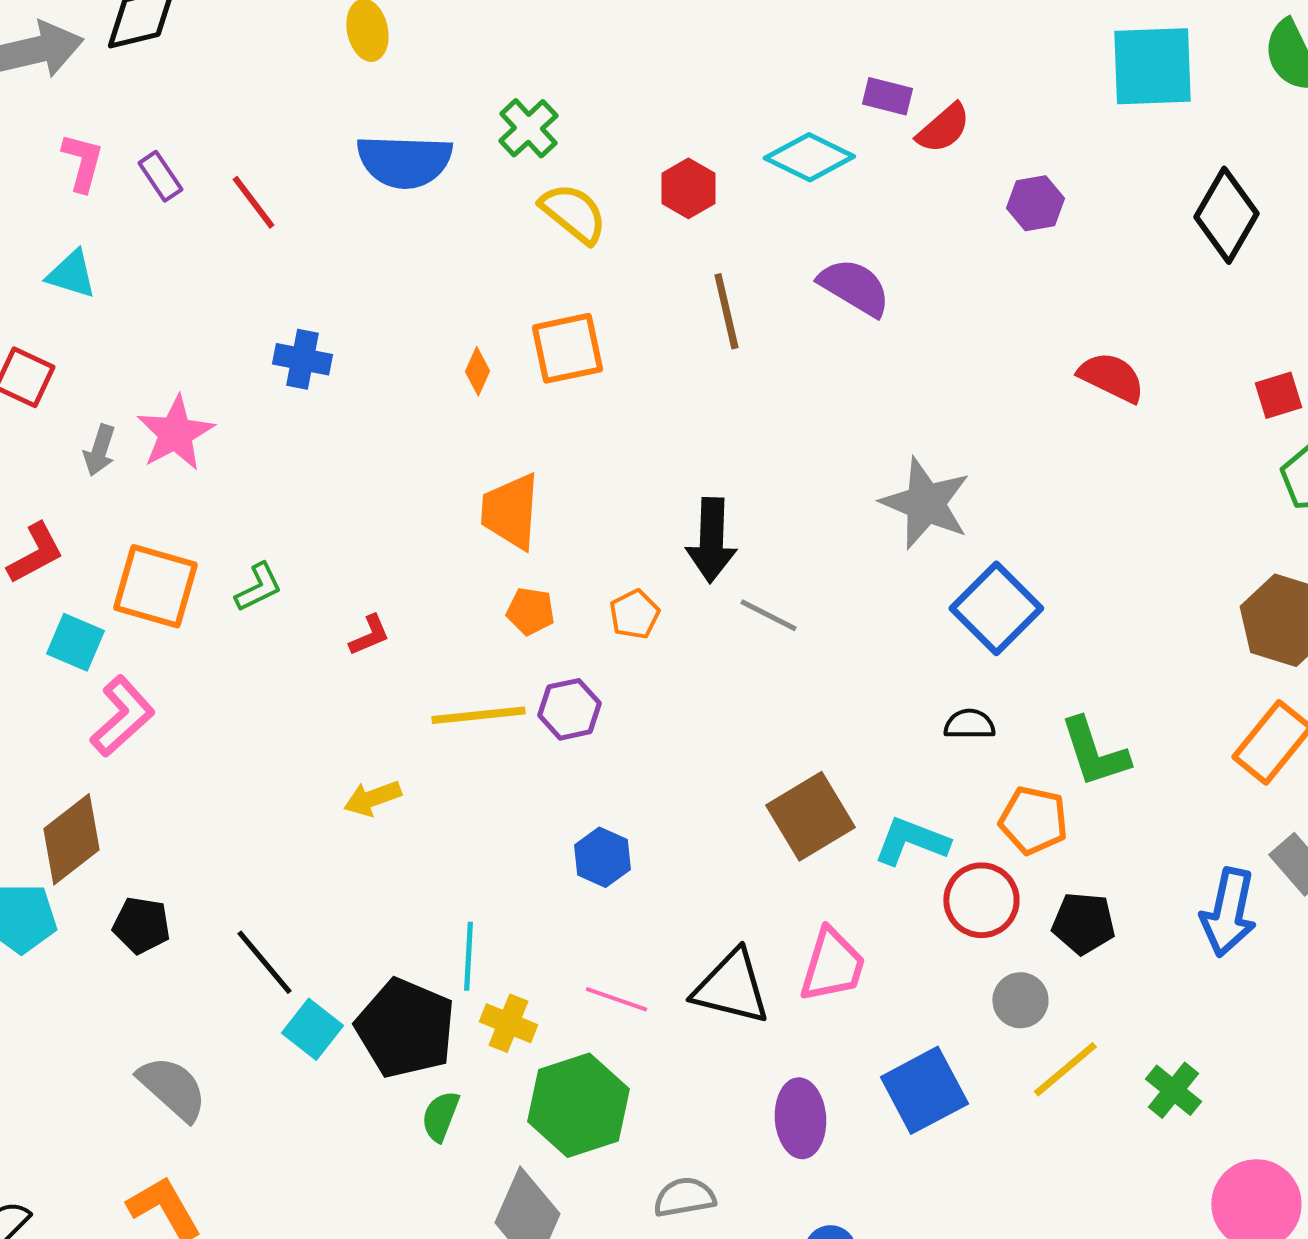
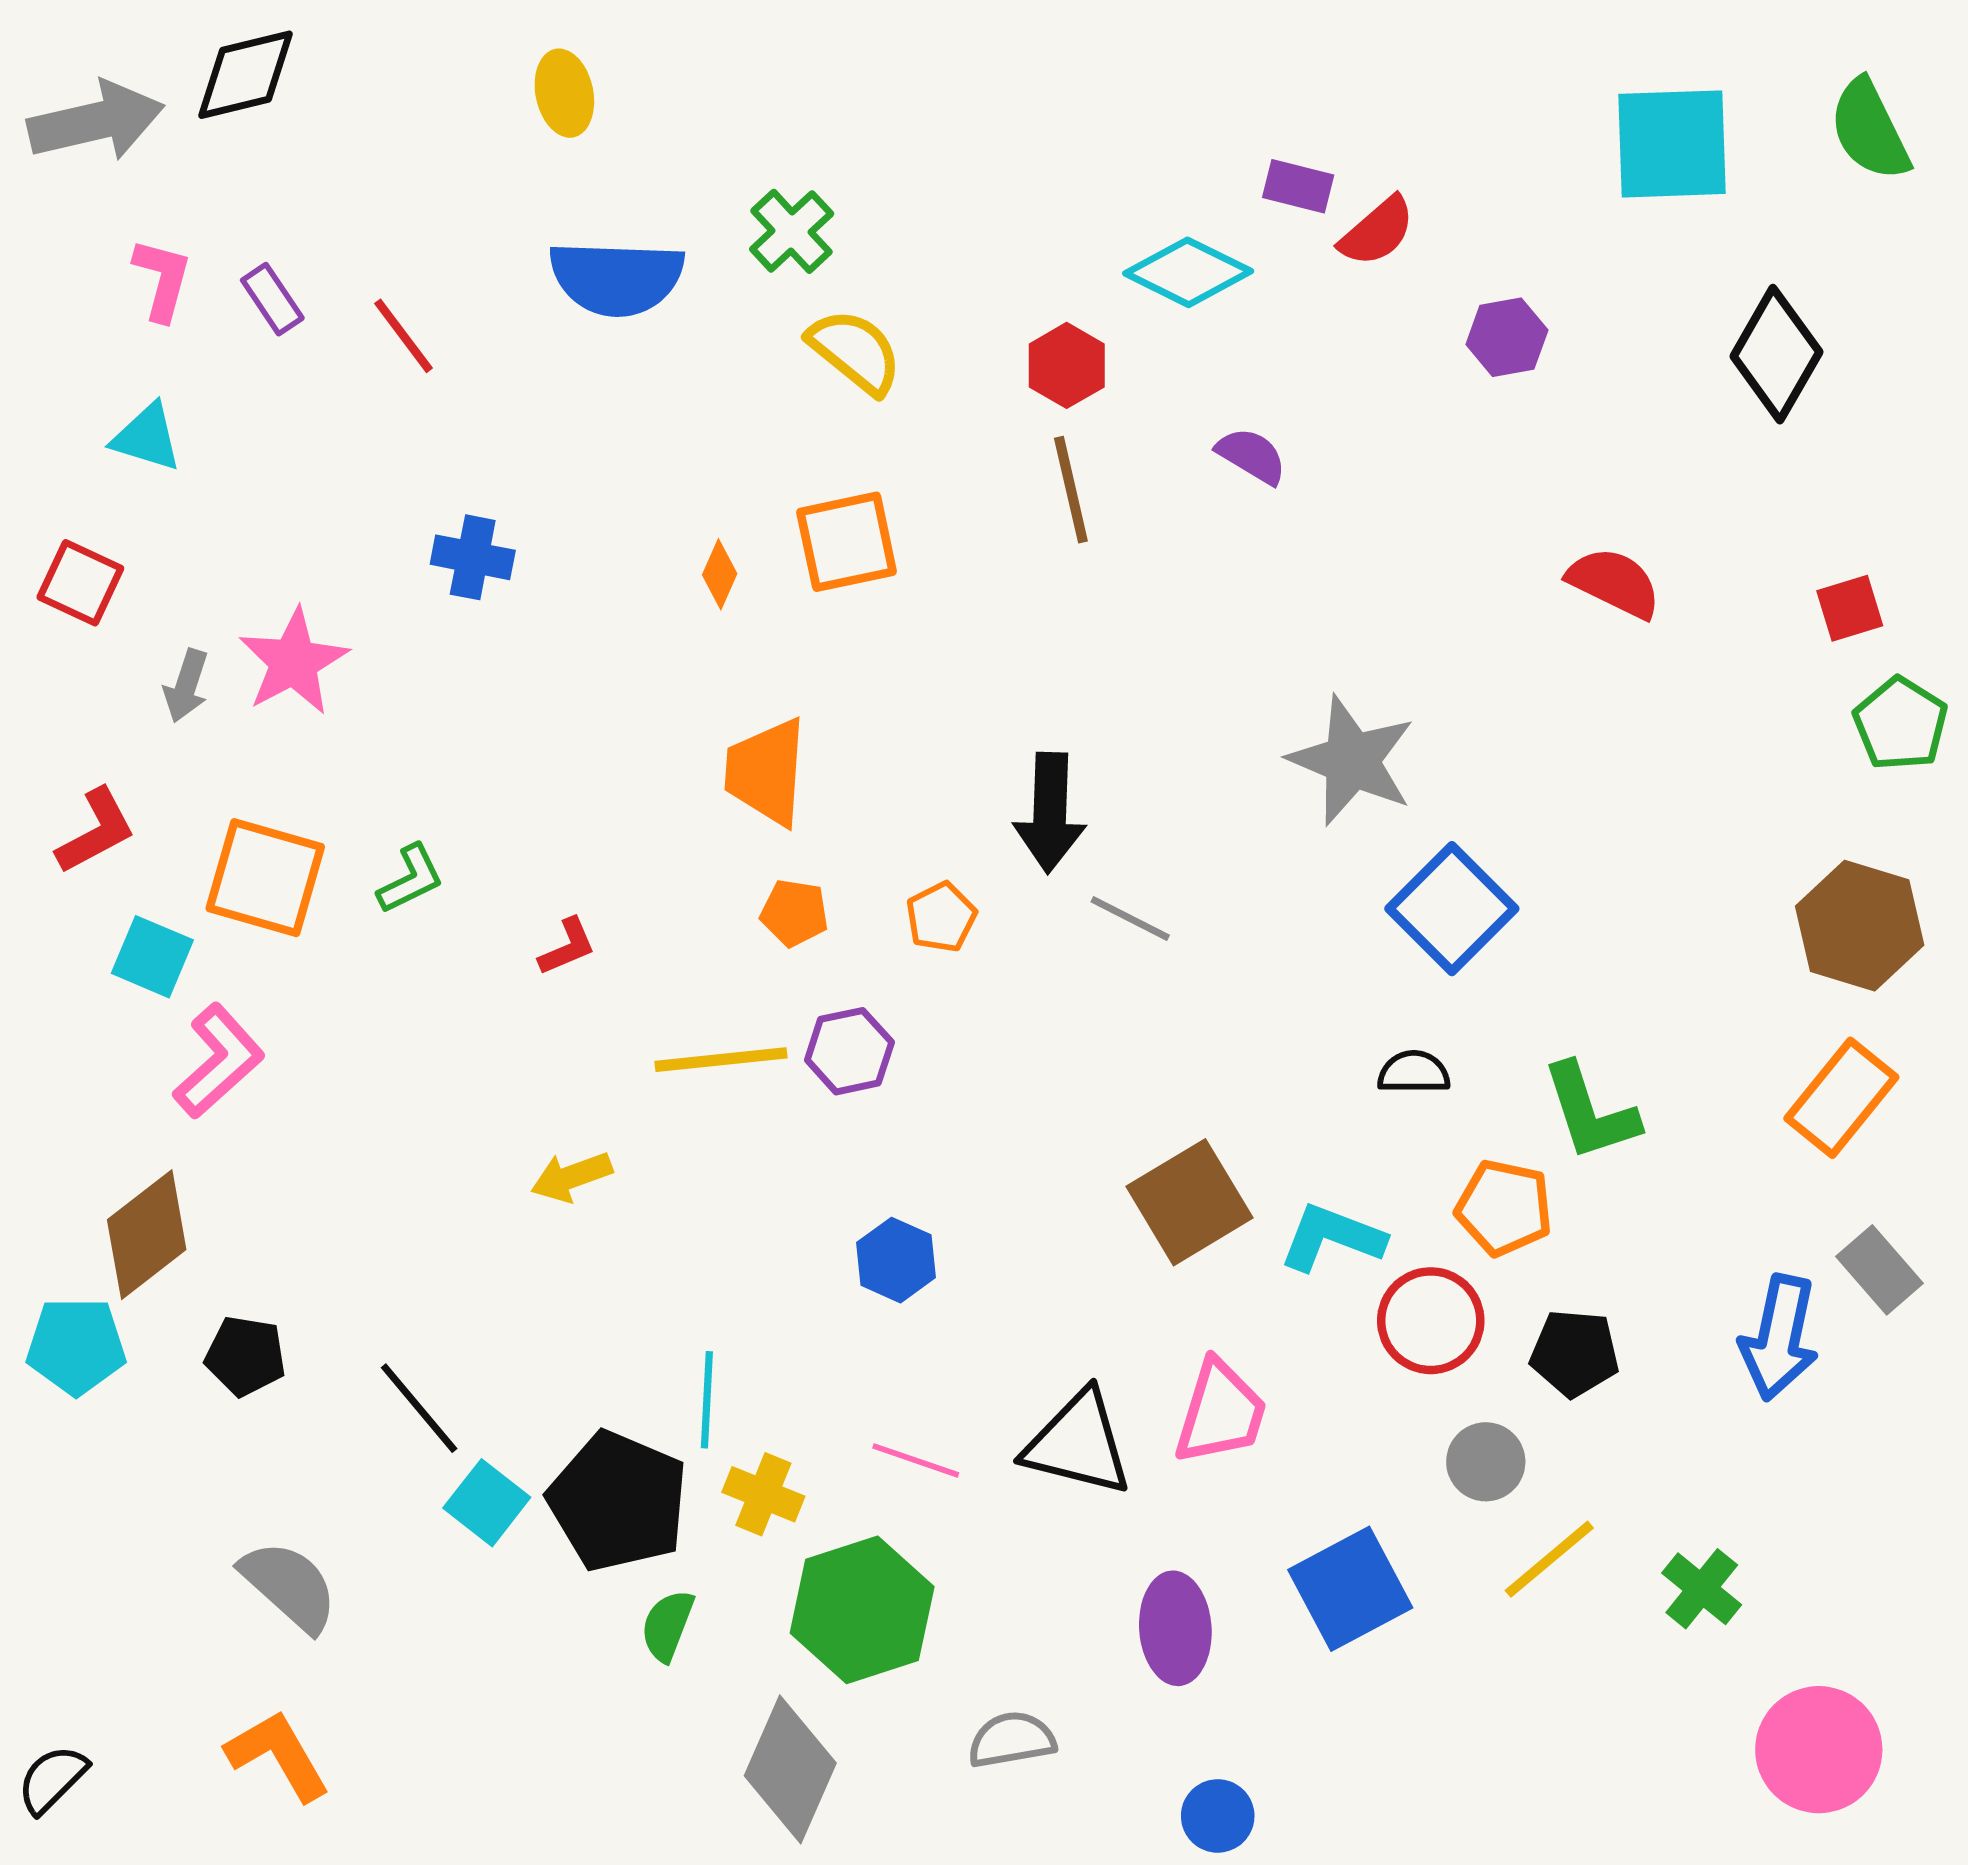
red hexagon: (688, 188) -> (1067, 365), moved
purple semicircle: (854, 287) -> (1252, 456), size x0.7

